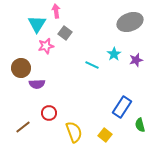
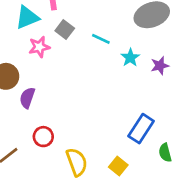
cyan triangle: (37, 24) -> (27, 17), turned 36
cyan line: (92, 65) -> (101, 39), moved
purple semicircle: (37, 84) -> (27, 98), turned 112

